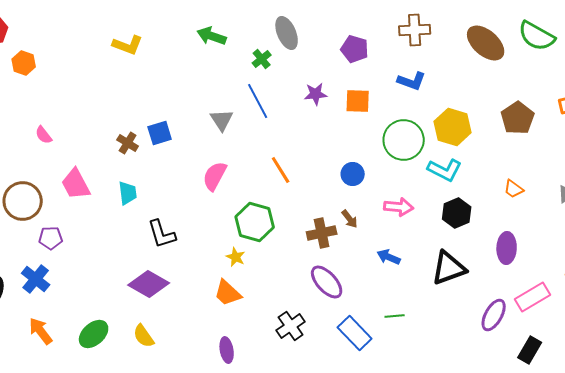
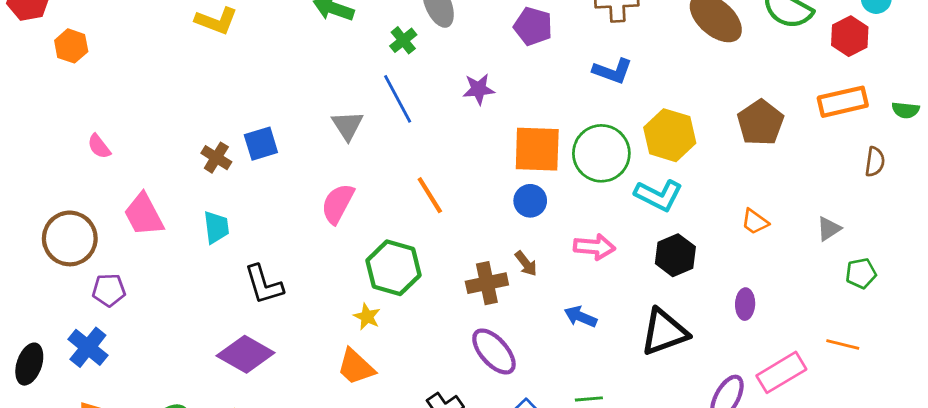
orange square: (358, 101) -> (537, 149), moved, size x1.4
purple ellipse: (507, 248) -> (745, 304), size x0.7

